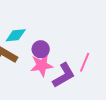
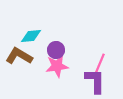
purple L-shape: (64, 75) -> (95, 81), moved, turned -60

